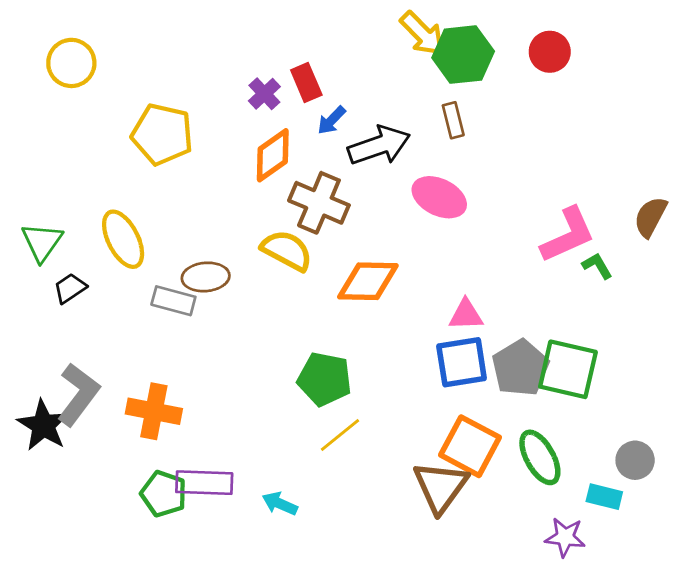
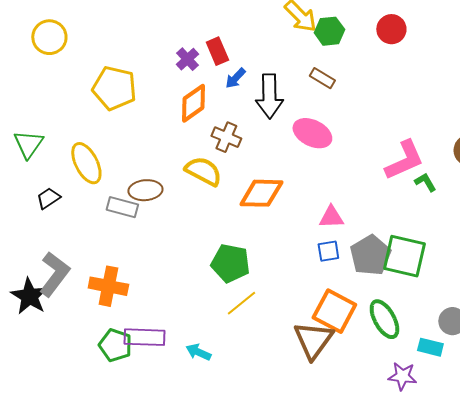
green hexagon: (463, 55) -> (329, 31), size x0.7
brown rectangle: (453, 120) -> (322, 78), turned -45
black arrow: (379, 145) -> (269, 96), turned 108
brown cross: (319, 203) -> (226, 137), size x0.7
green triangle: (42, 242) -> (28, 144), moved
blue square: (462, 362) -> (328, 251), size x0.6

